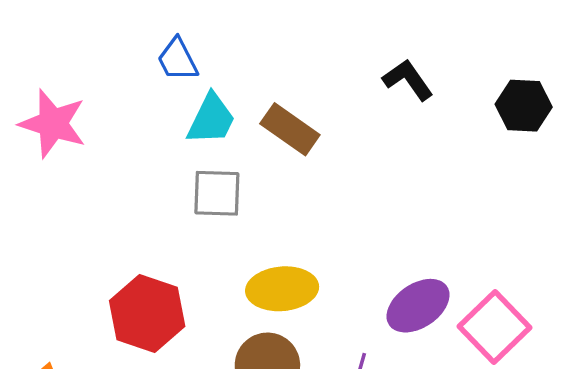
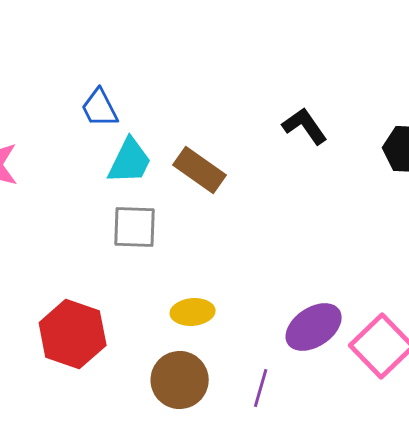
yellow ellipse: (282, 289) -> (193, 312), size x0.7

